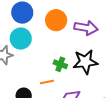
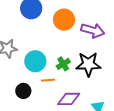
cyan circle: (21, 39) -> (35, 61), moved
green cross: (60, 64) -> (63, 64), turned 32

